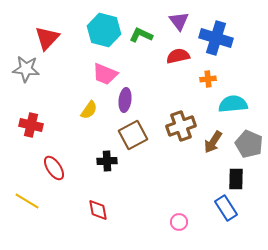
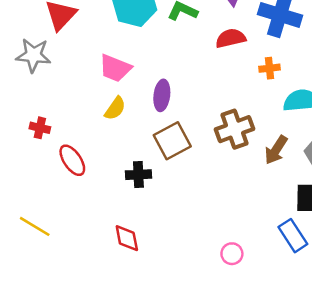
pink trapezoid: (105, 74) -> (115, 68), moved
red cross: (31, 125) -> (40, 128), size x0.7
red ellipse: (54, 168) -> (72, 160), moved

